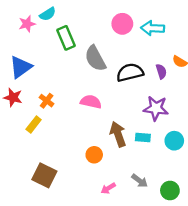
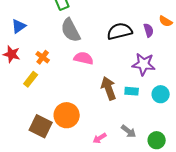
gray semicircle: (95, 58) -> (71, 30), moved
blue triangle: (21, 67) -> (19, 26), size x0.7
orange circle: (94, 155) -> (67, 115), moved, size x1.6

